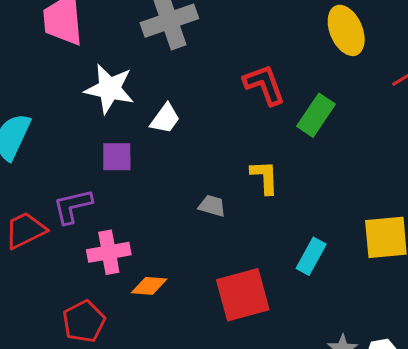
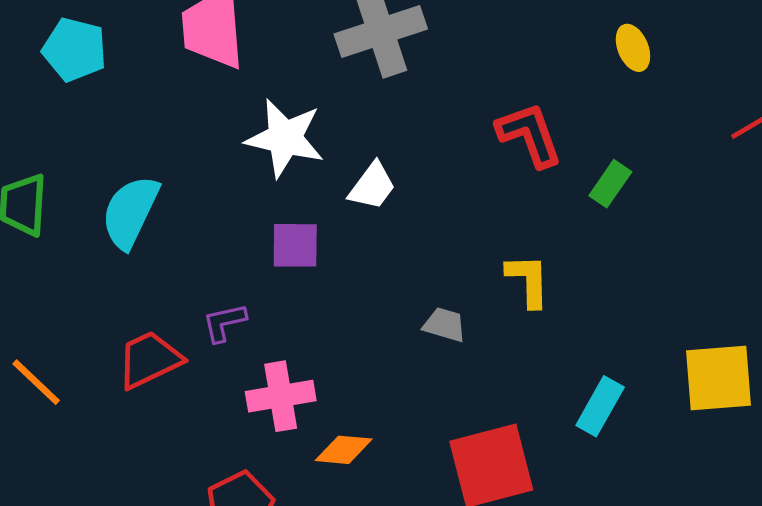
yellow ellipse: (346, 30) -> (633, 48), moved, size x0.6
green rectangle: (316, 115) -> (610, 184), size x0.7
purple L-shape: (73, 206) -> (224, 323), size x0.7

